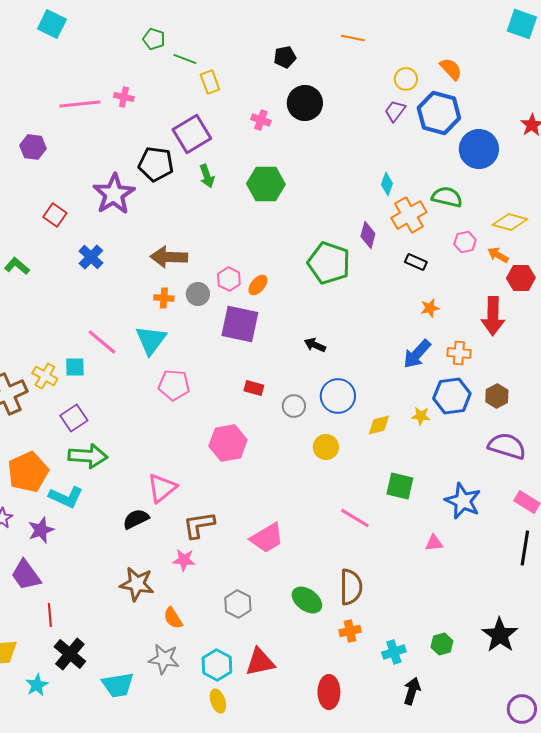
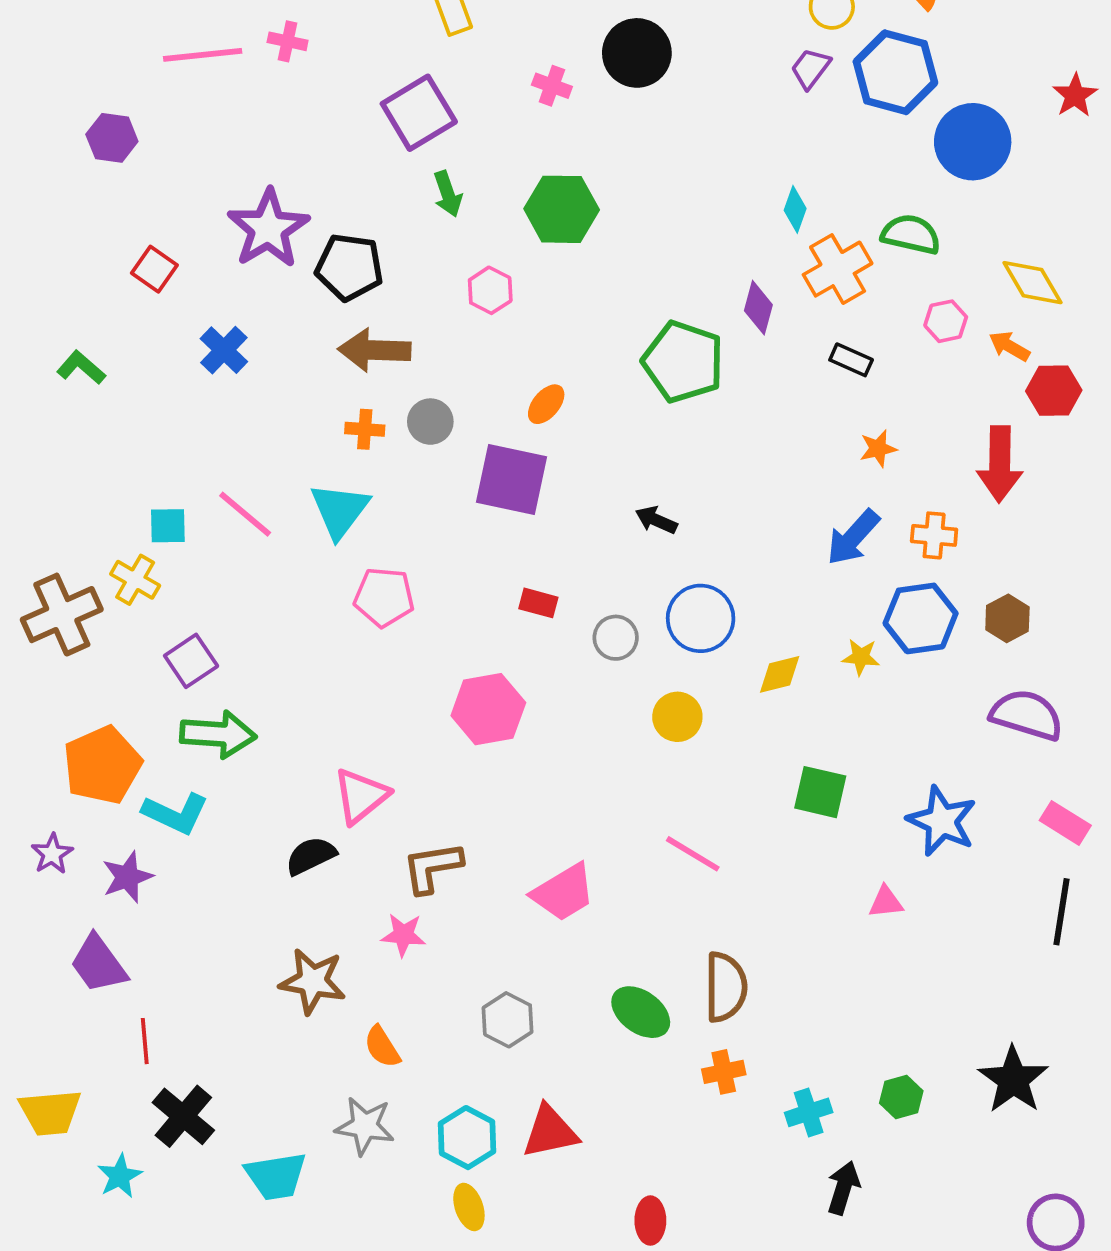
black pentagon: (156, 164) -> (349, 267), moved
yellow diamond: (510, 222) -> (1032, 283), turned 44
pink hexagon: (229, 279) -> (490, 290), moved
cyan square: (75, 367) -> (168, 526), moved
pink line: (355, 518) -> (693, 854), moved
red ellipse: (329, 692) -> (650, 1221), moved, size x0.7

